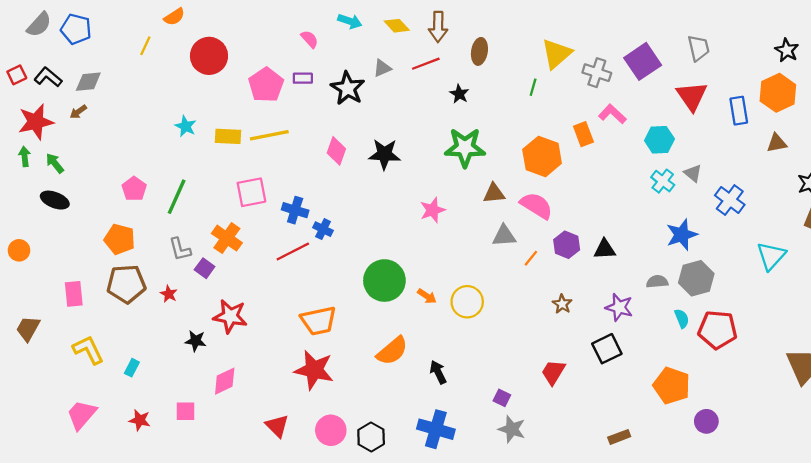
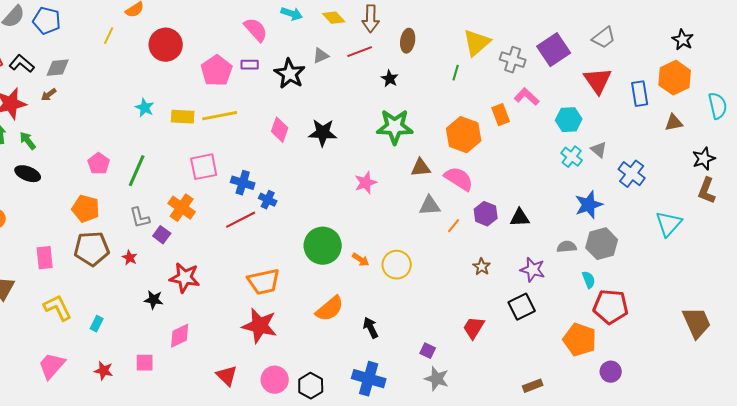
pink semicircle: (310, 39) -> (256, 30), size x1.5
gray trapezoid: (699, 48) -> (604, 38), turned 65
red pentagon: (718, 330) -> (611, 307), moved

